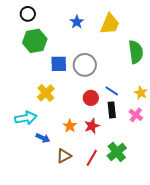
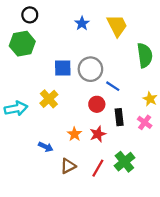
yellow trapezoid: (110, 24) -> (117, 26), turned -50
green hexagon: (35, 41) -> (22, 44), moved
blue line: (112, 91) -> (113, 86), moved
cyan arrow: (26, 118) -> (16, 109), moved

